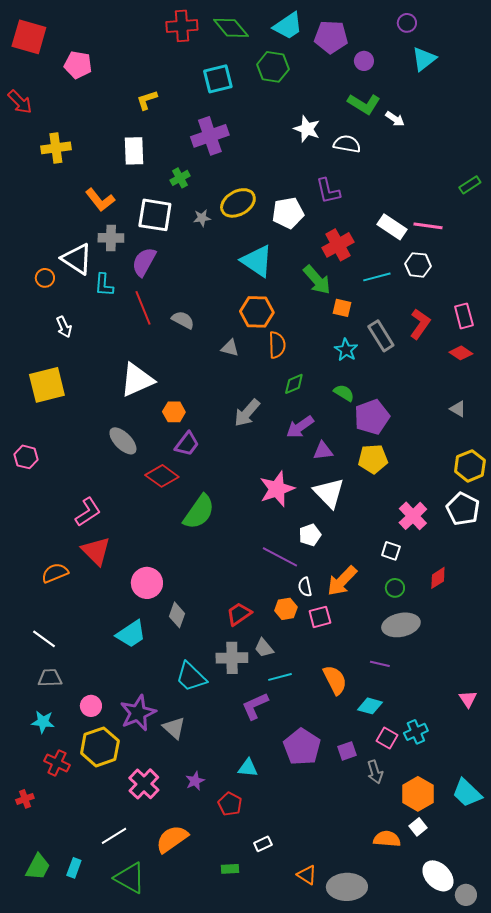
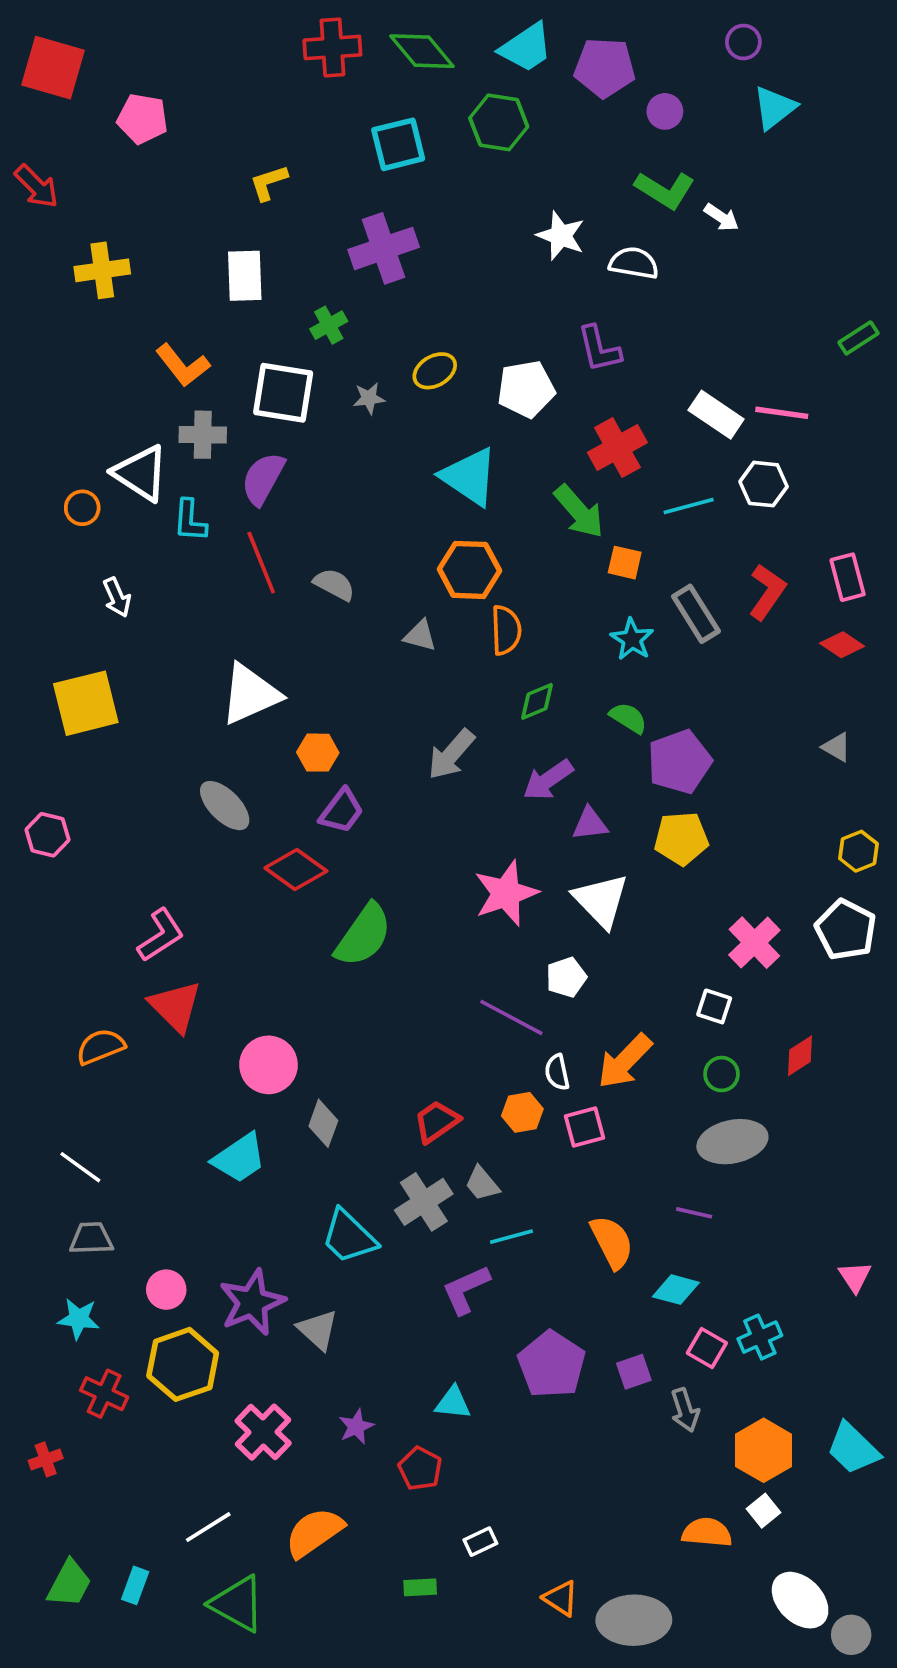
yellow ellipse: (238, 203) -> (435, 371), size x0.7
yellow hexagon: (470, 466) -> (858, 851), size x0.7
gray cross: (232, 658) -> (424, 1202), turned -32

